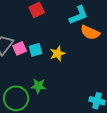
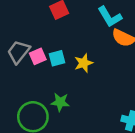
cyan L-shape: (79, 15) -> (110, 17), turned 80

